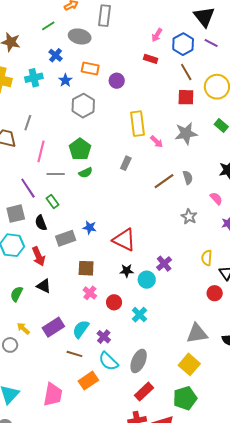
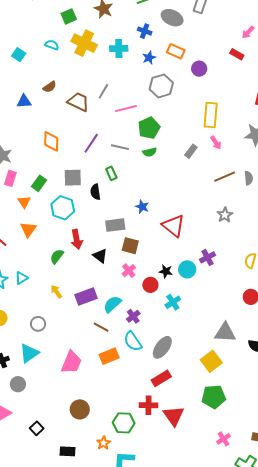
blue cross: (56, 55) -> (145, 31), turned -32
pink arrow: (157, 142) -> (216, 143), moved
pink line: (41, 151) -> (126, 109), moved, turned 50
purple line: (28, 188) -> (91, 143), moved, turned 55
gray star: (189, 217) -> (225, 215), moved
gray rectangle: (66, 238) -> (115, 225), moved
red arrow: (39, 256) -> (77, 239), moved
black star: (127, 271) -> (166, 271), moved
black triangle: (44, 286) -> (100, 256), moved
gray circle: (10, 345) -> (38, 324), moved
green pentagon: (185, 398) -> (214, 397), moved

